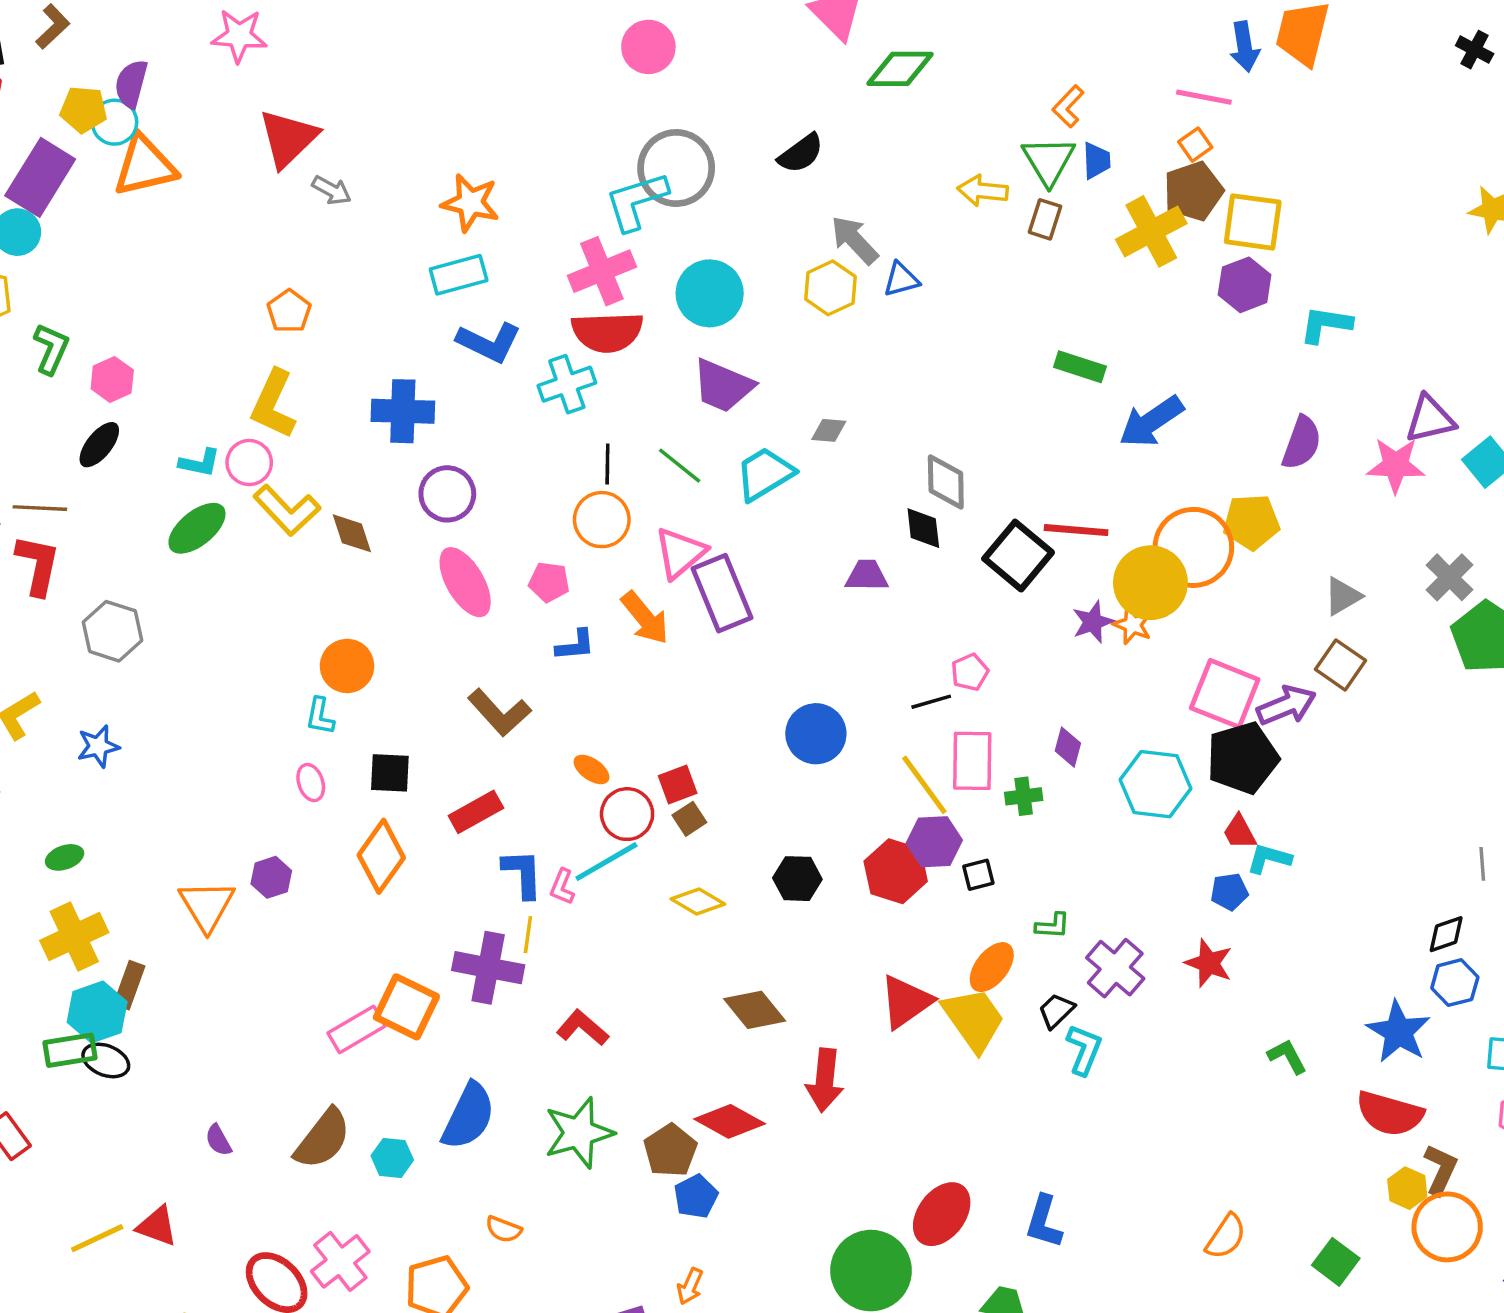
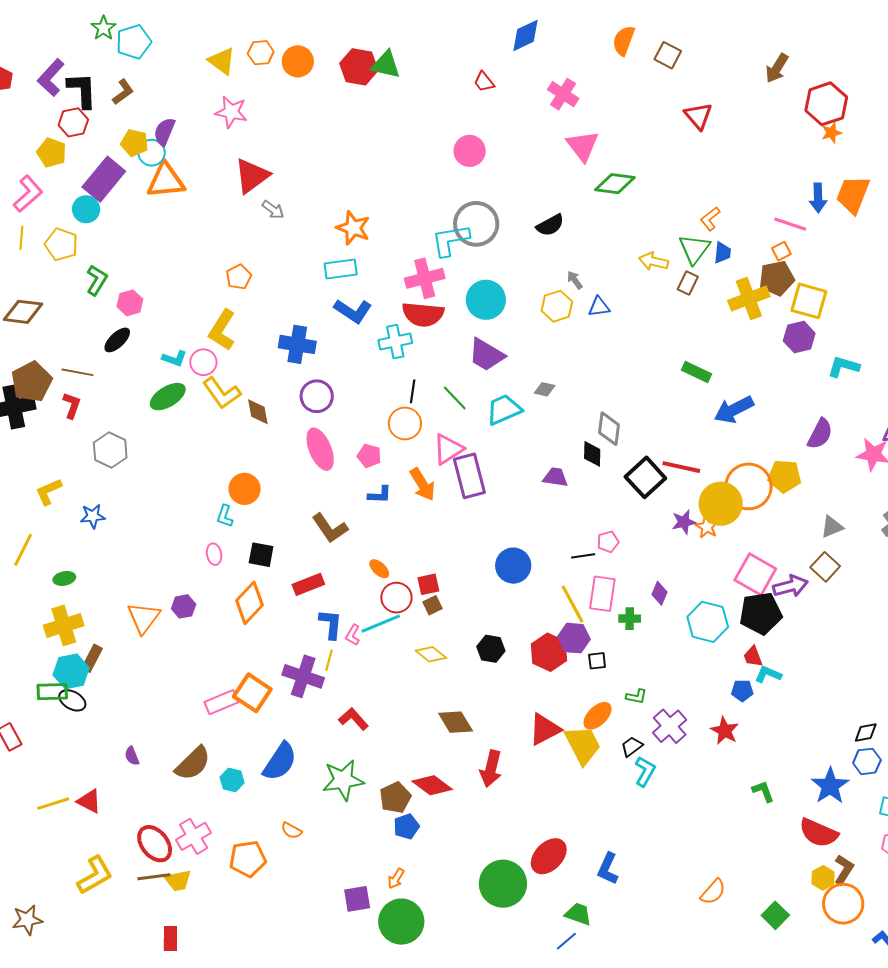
gray arrow: (854, 240) -> (575, 280), size x0.6
red L-shape: (38, 565) -> (72, 405), size x0.7

